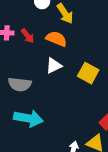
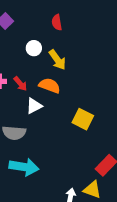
white triangle: (54, 66) -> (34, 106), moved

